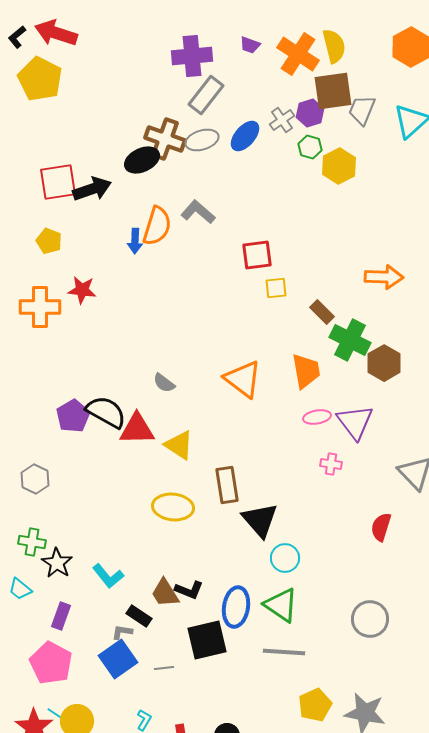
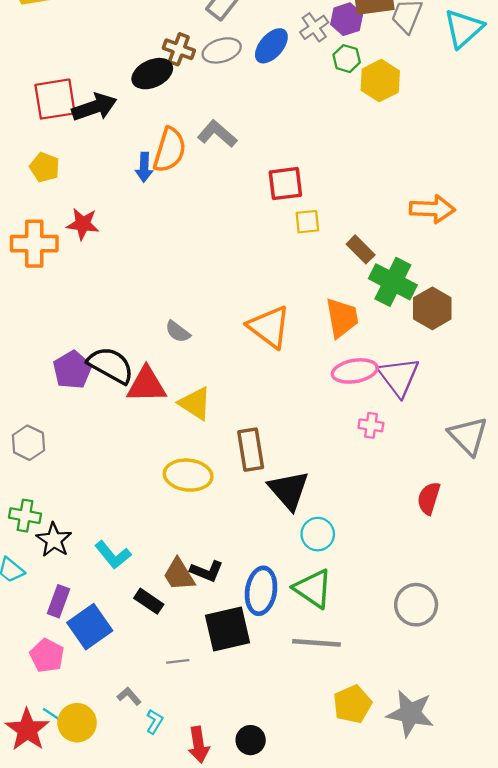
brown cross: (165, 139) -> (179, 49), size x0.7
pink ellipse: (317, 417) -> (355, 371), size x1.4
gray L-shape: (122, 632) -> (129, 696), moved, turned 40
blue square: (118, 659) -> (90, 627), moved
pink pentagon: (51, 663) -> (47, 656), size x0.7

